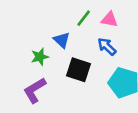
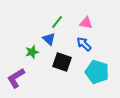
green line: (84, 18) -> (57, 22), moved
purple L-shape: (35, 90) -> (16, 78), moved

